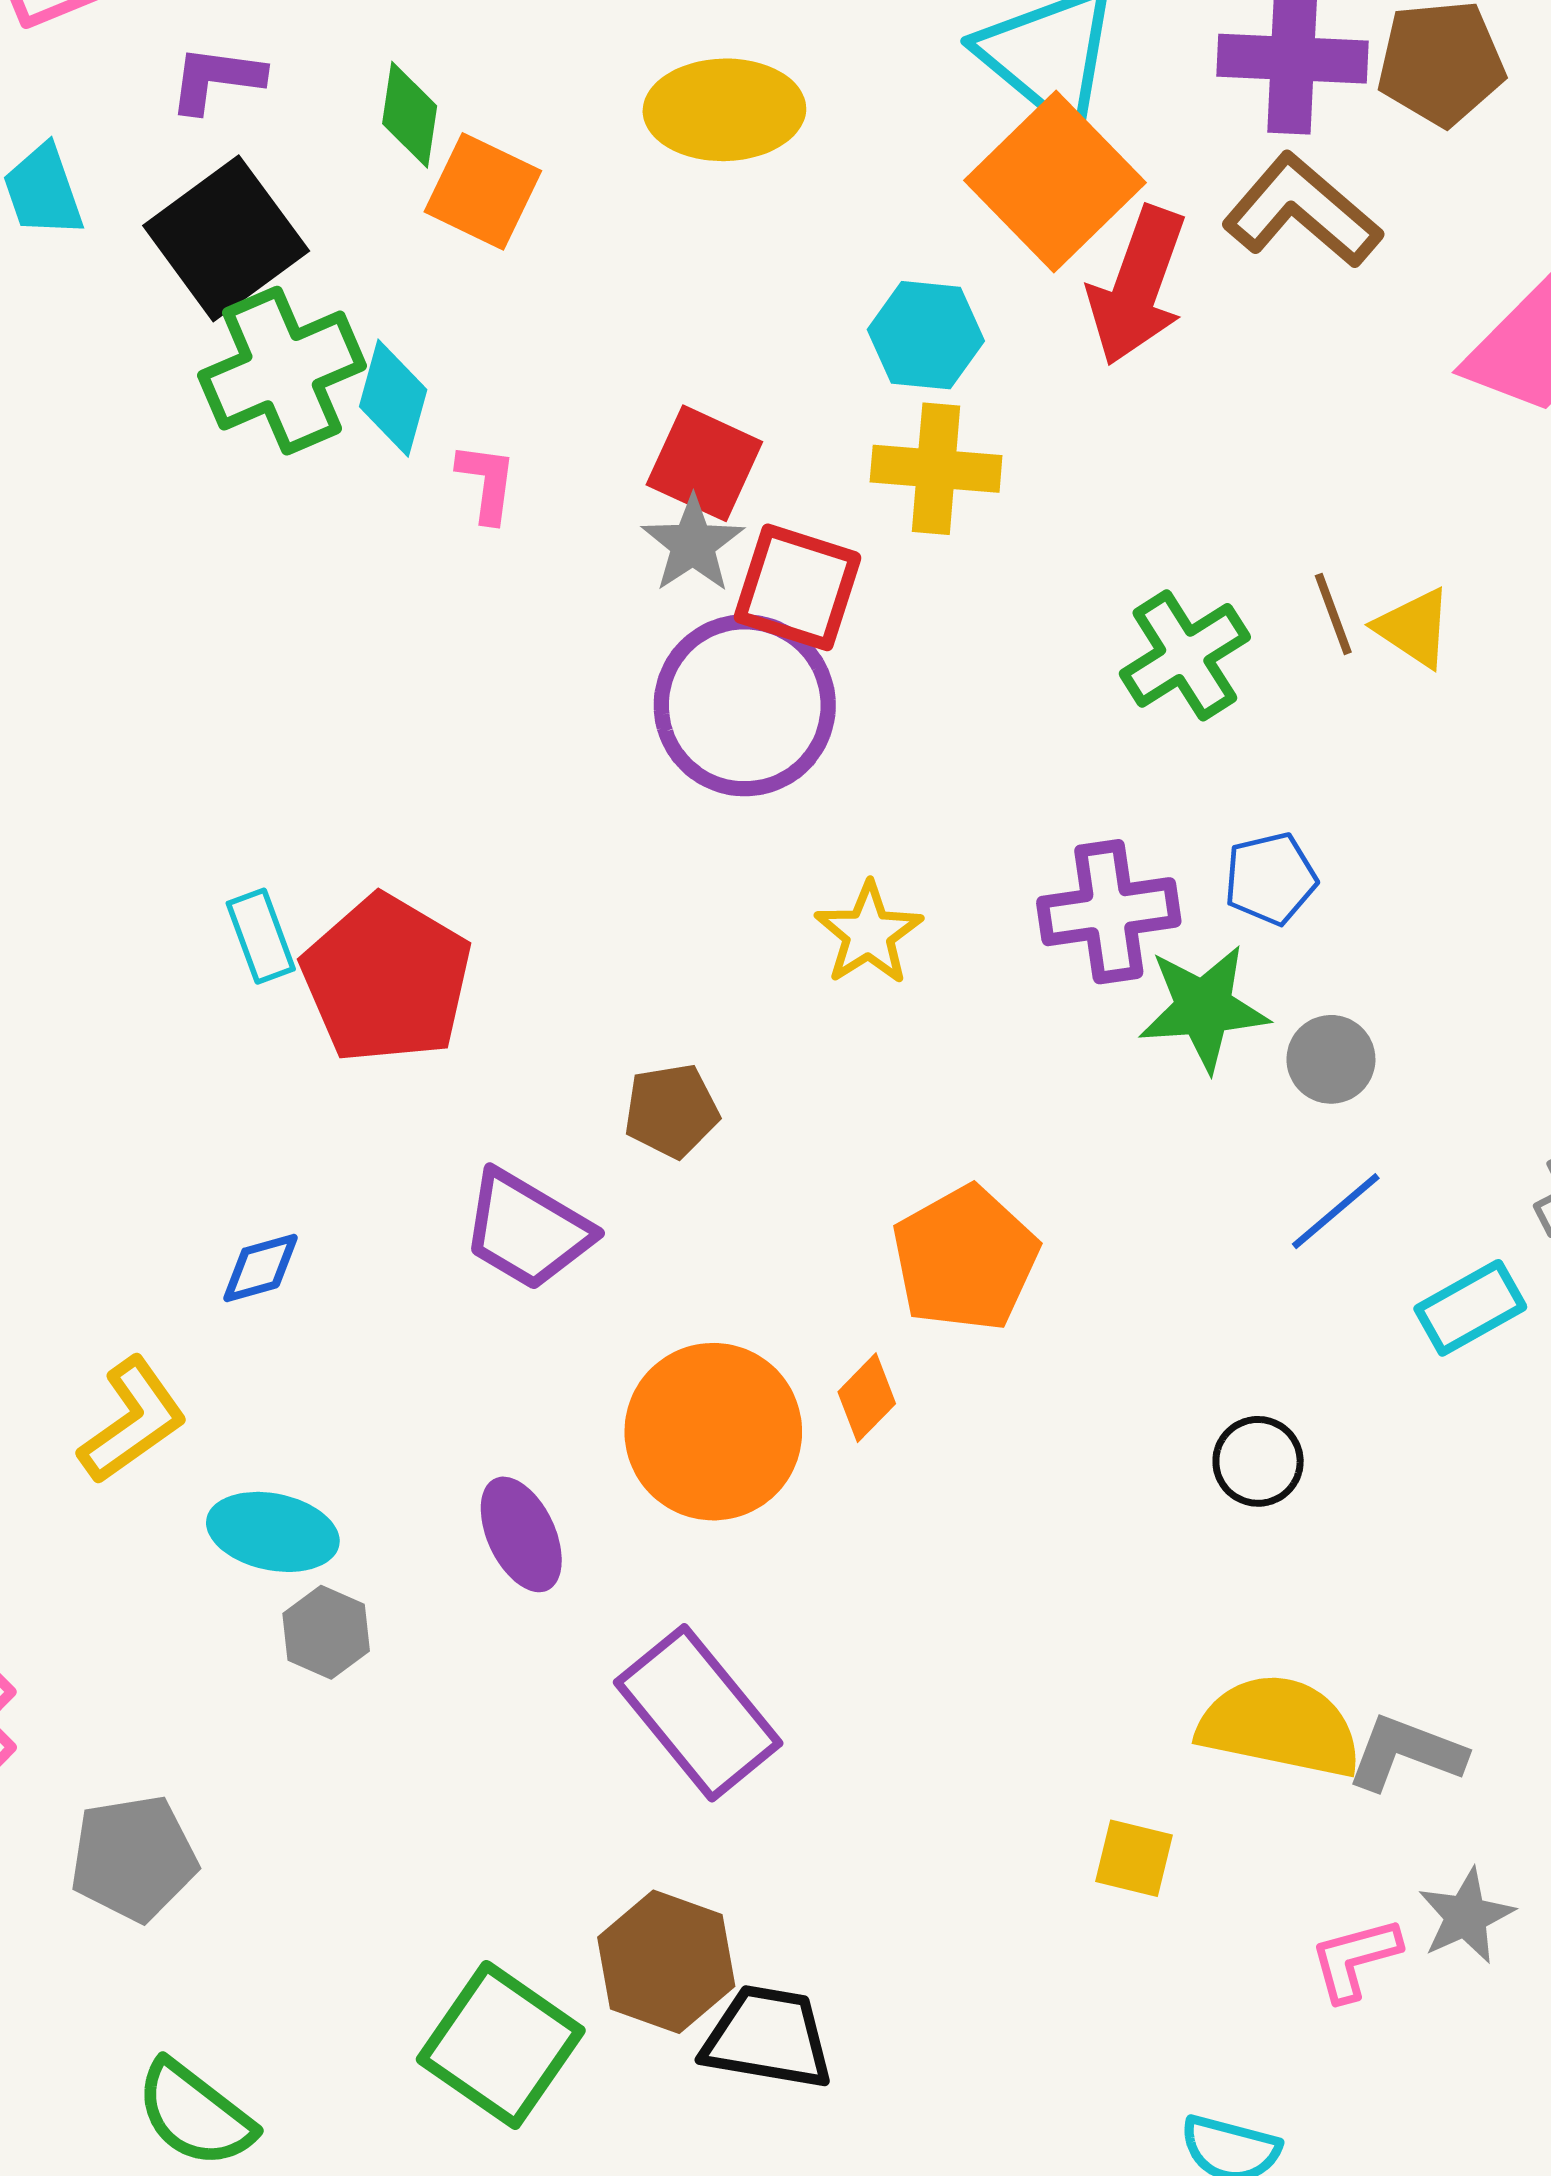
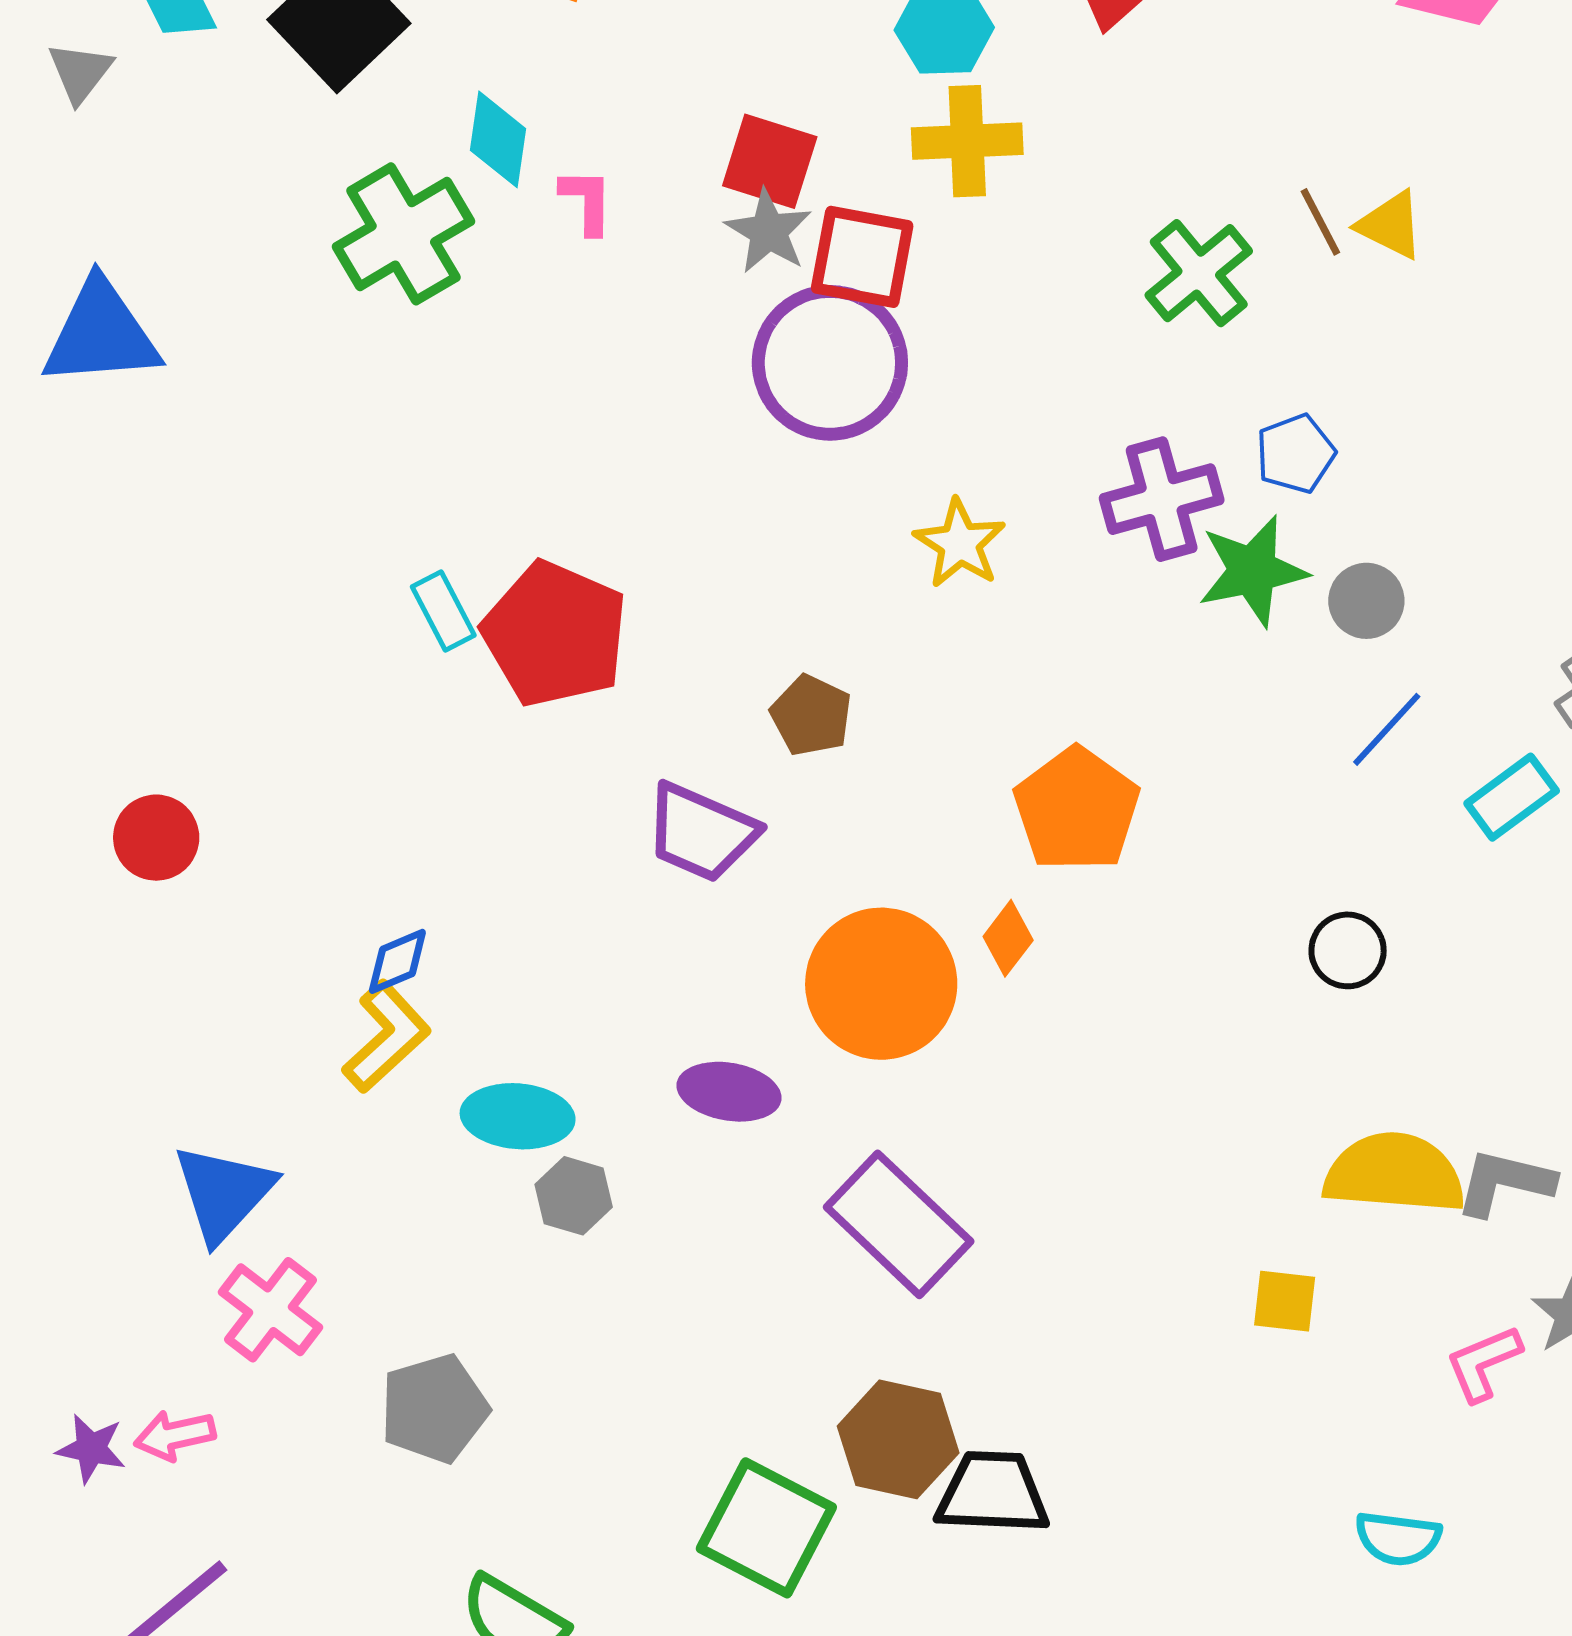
green cross: (282, 371) -> (403, 234), moved
brown pentagon: (671, 1111) -> (811, 715), turned -30
blue diamond: (260, 1268) -> (397, 961), moved
purple ellipse: (521, 1534) -> (729, 1092), turned -48

